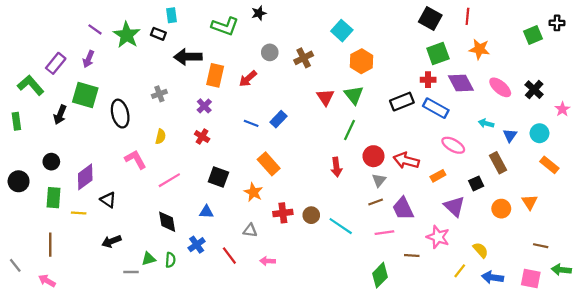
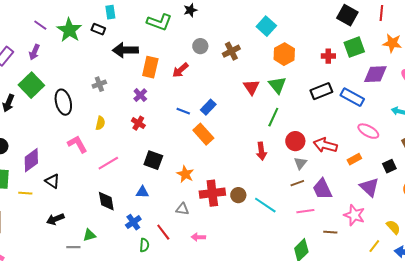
red cross: (428, 80) -> (328, 56), moved
purple diamond: (461, 83) -> (375, 74), turned -65
green square: (85, 95) -> (31, 85), turned 30
orange rectangle: (269, 164) -> (203, 134), moved
red cross: (283, 213) -> (212, 193), size x1.4
green semicircle: (170, 260) -> (144, 245), moved

